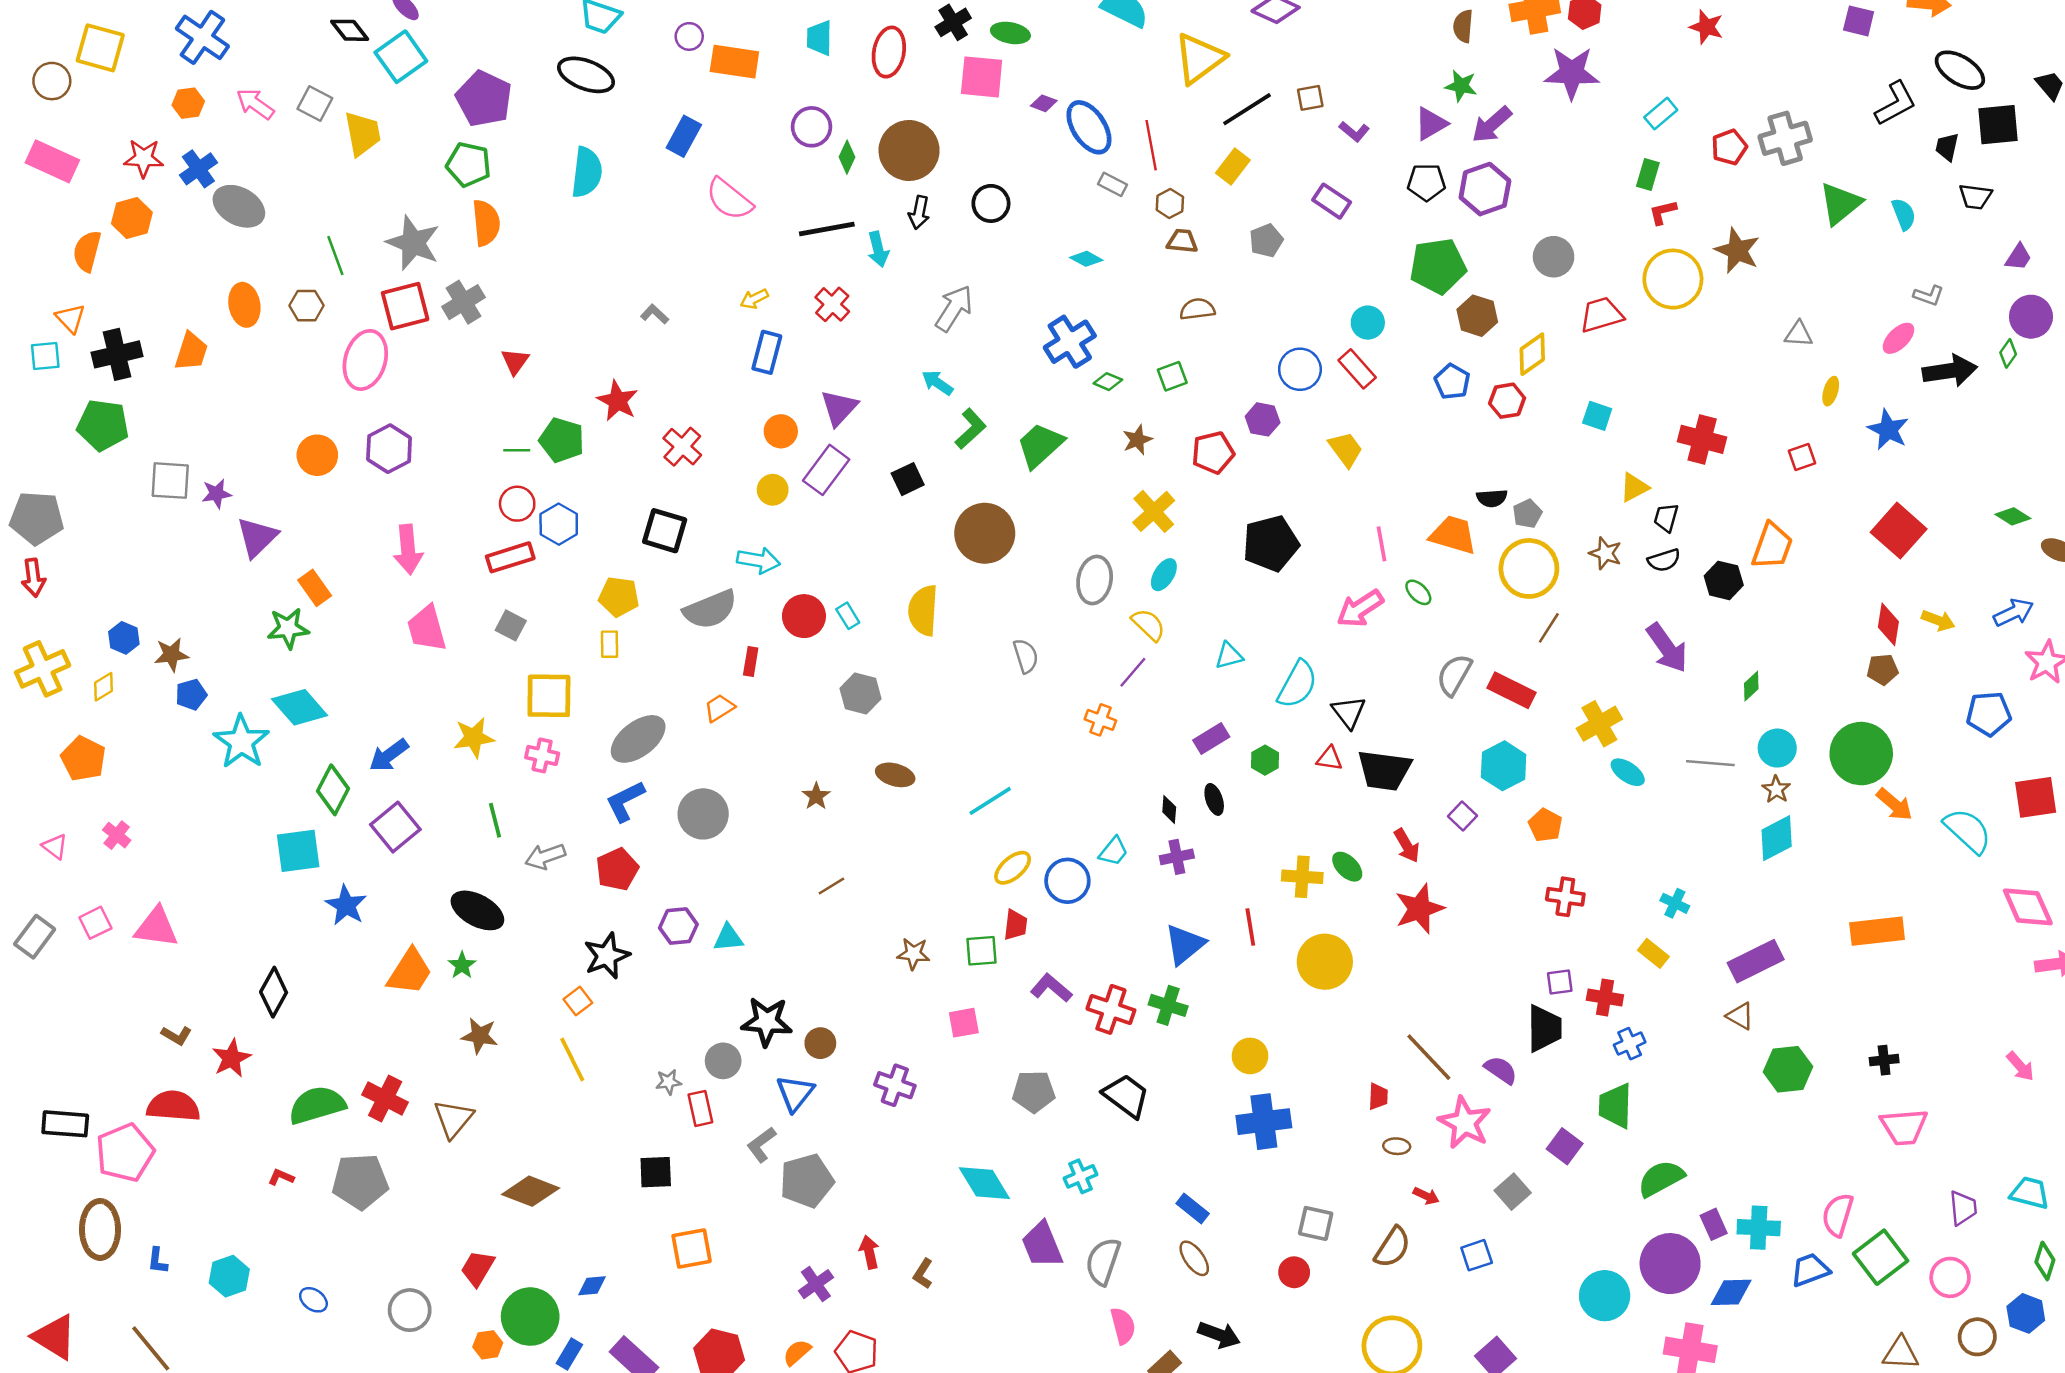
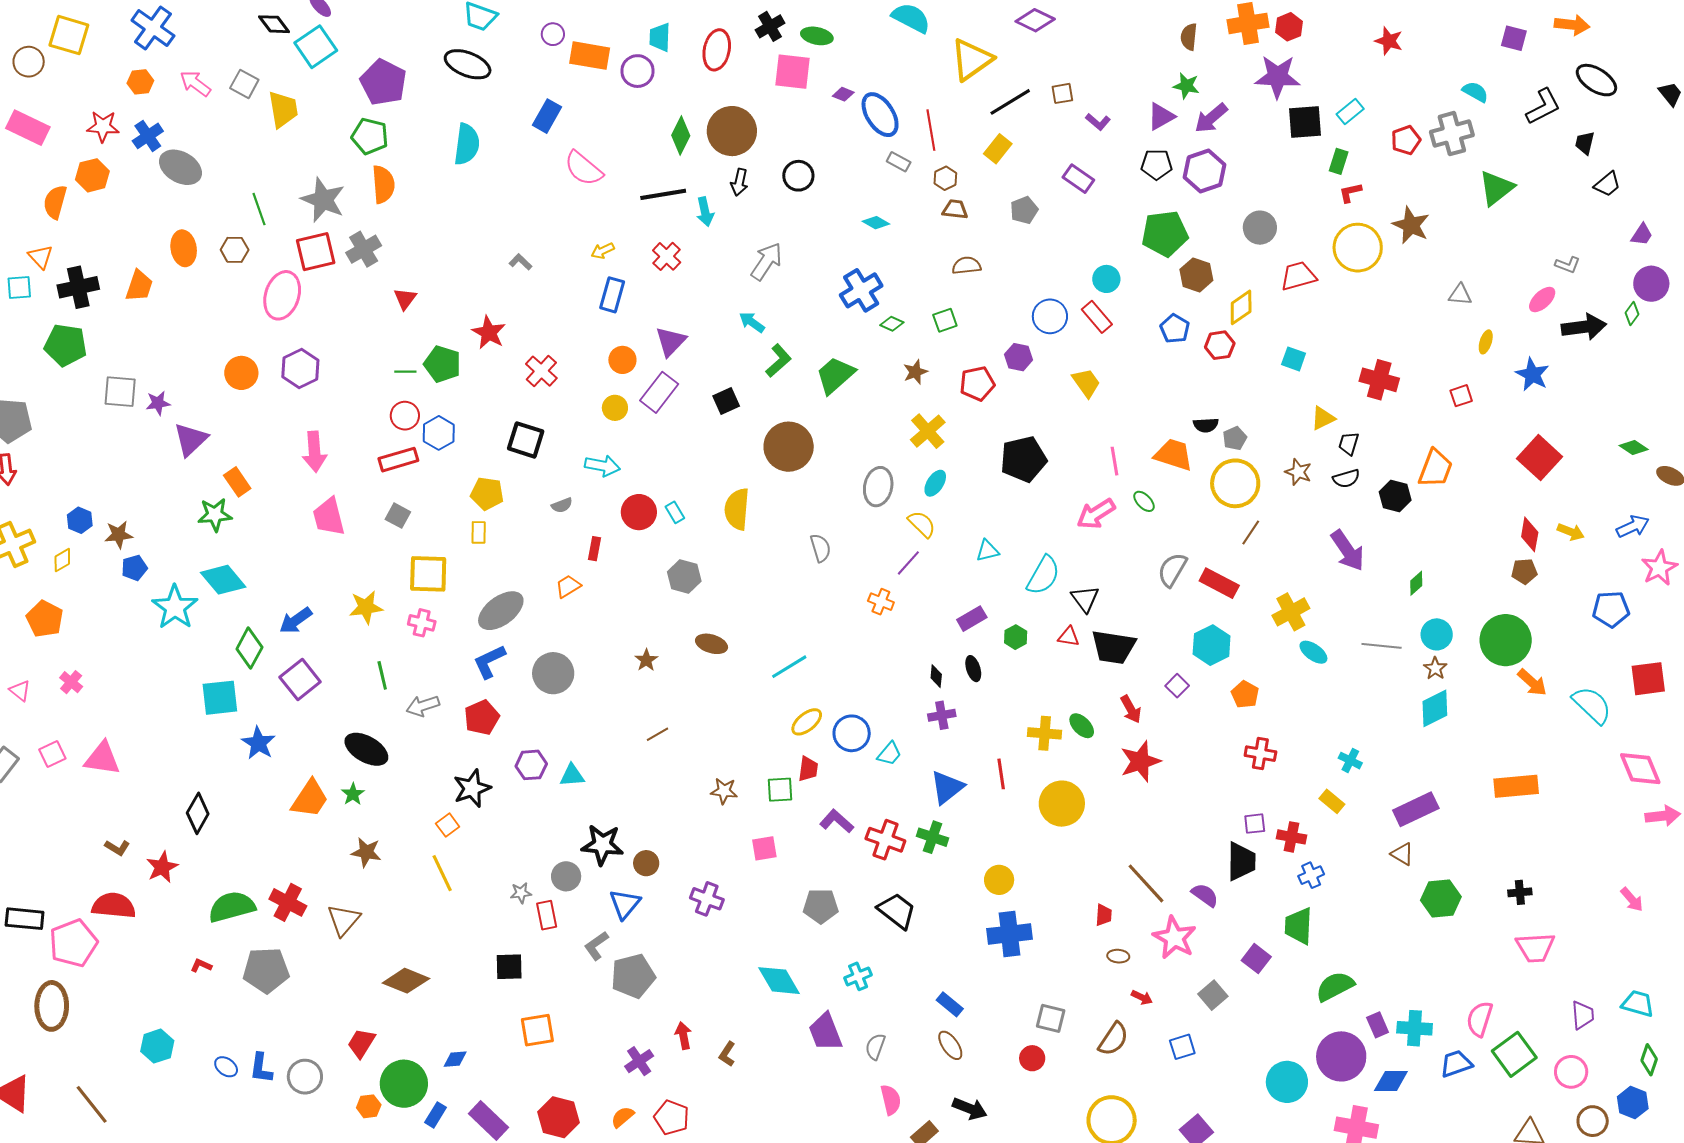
black square: (1998, 125) -> (1305, 122), moved
purple circle: (812, 127) -> (637, 71), moved
green diamond: (847, 157) -> (681, 135), size x1.4
black trapezoid: (1975, 197) -> (1607, 184), turned -48
cyan semicircle: (1904, 214) -> (1475, 92), moved, turned -40
gray semicircle: (710, 609) -> (562, 505), size x0.5
cyan trapezoid: (1113, 851) -> (889, 754), moved
blue L-shape: (157, 1261) -> (261, 1068), moved, size x1.4
gray semicircle: (1103, 1261) -> (875, 1047), size x0.7

